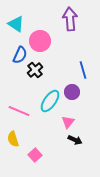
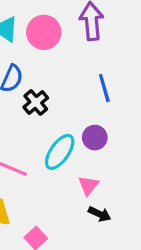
pink circle: (40, 41) -> (44, 32), moved
blue line: (83, 70) -> (104, 88), moved

